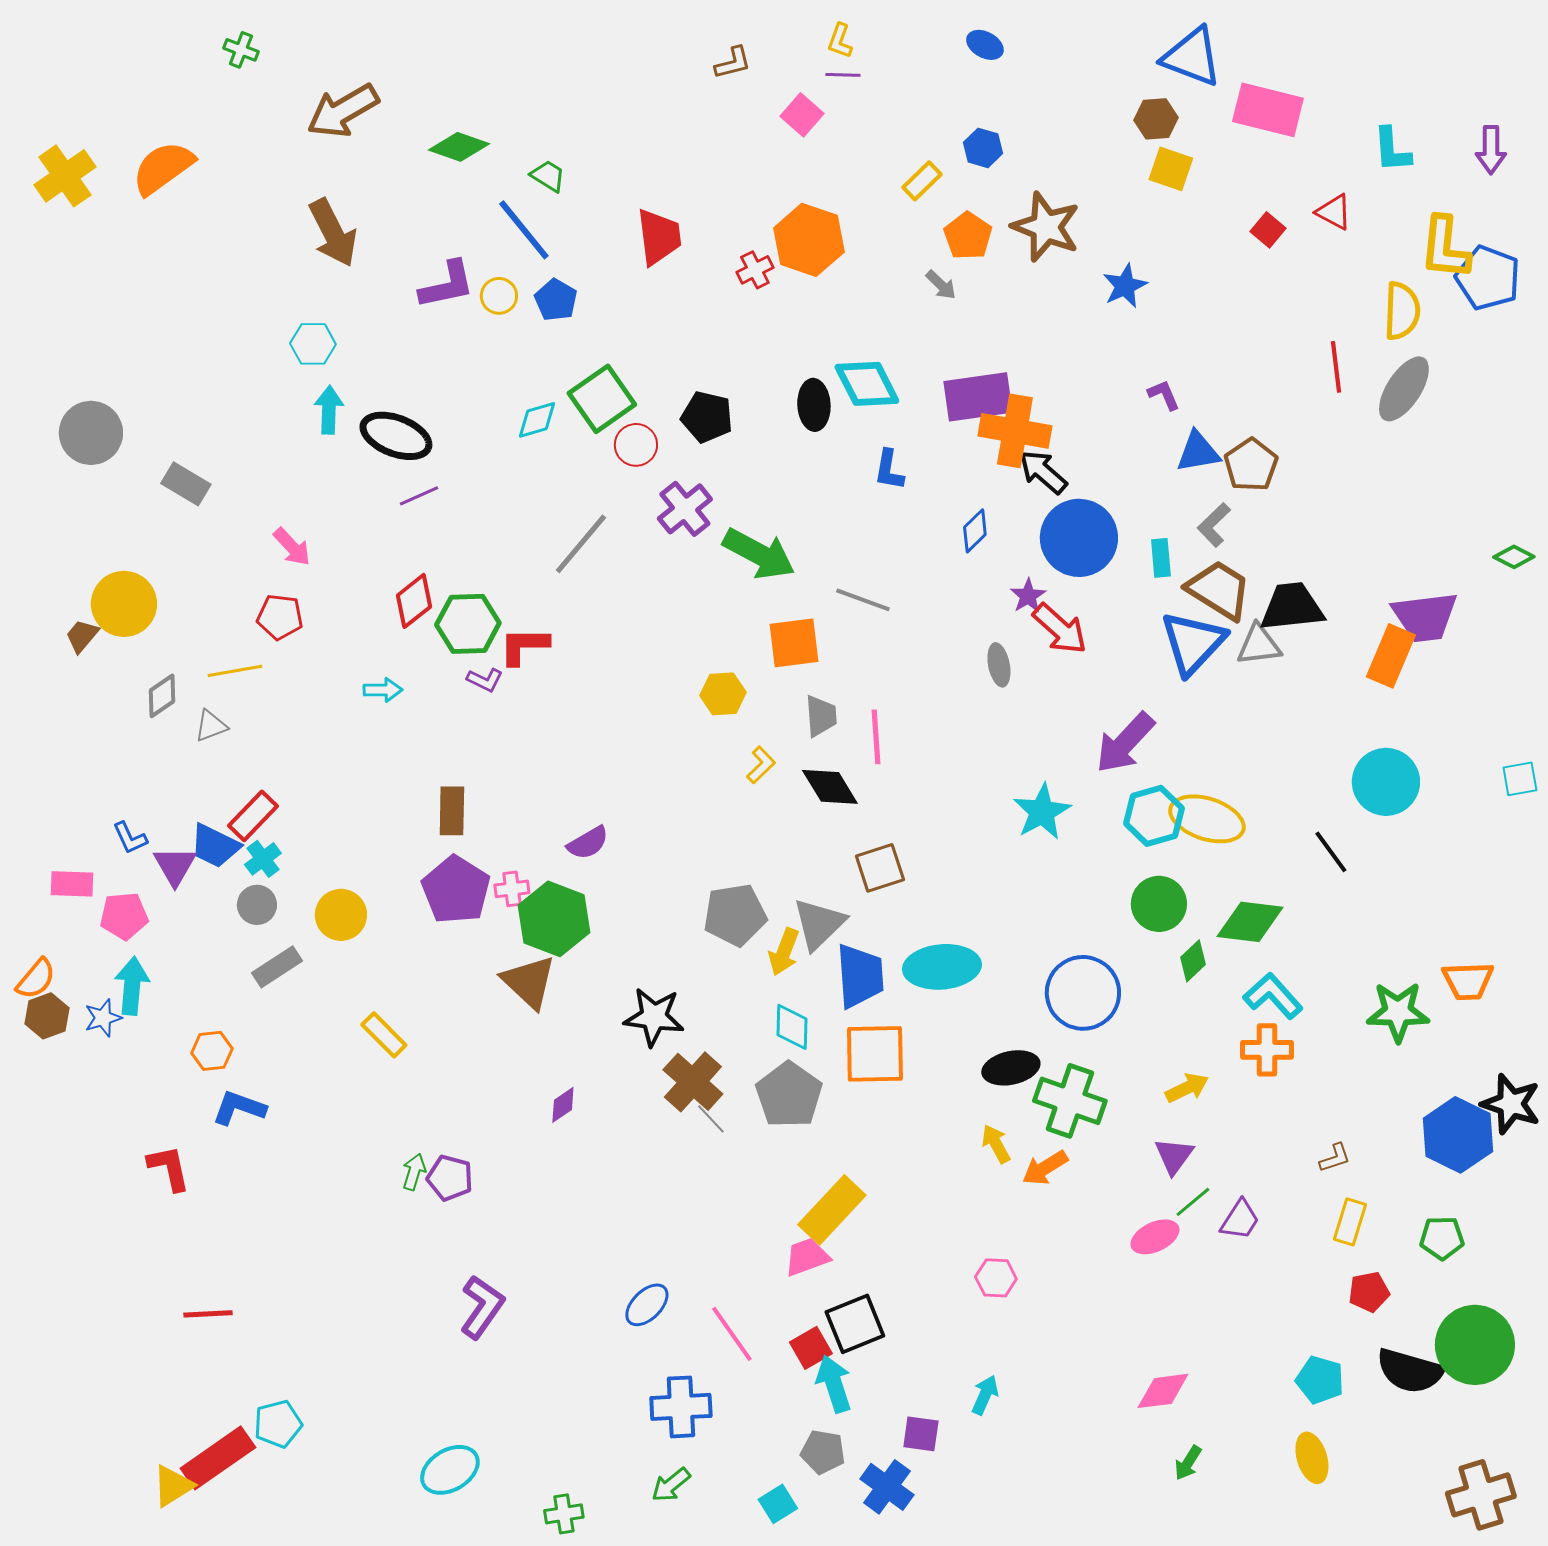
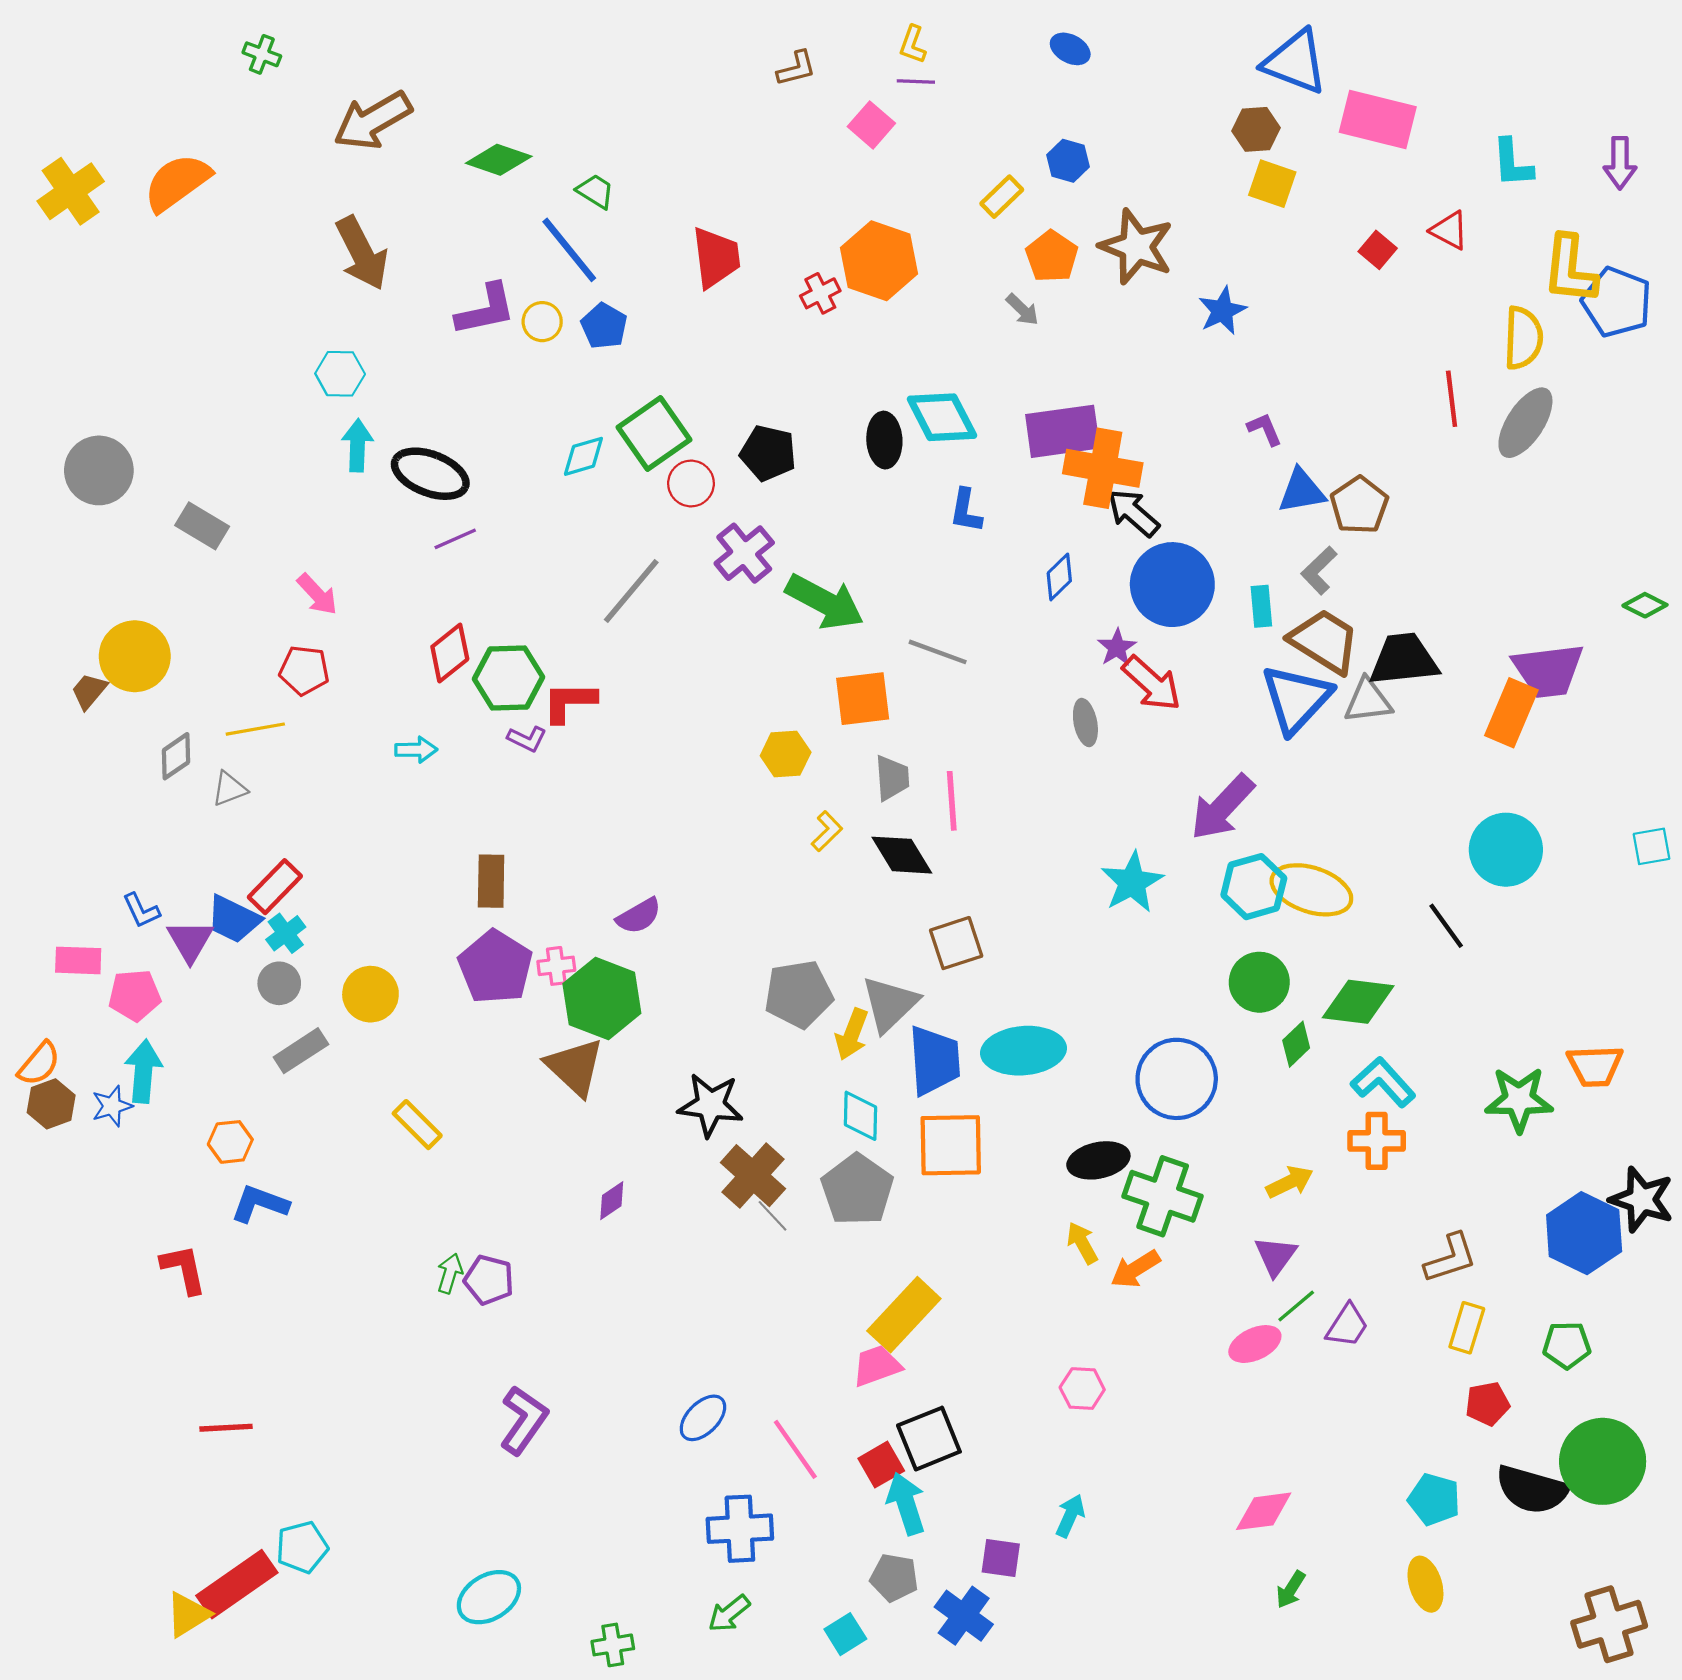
brown L-shape: (1335, 1158) -> (1450, 1258), size x1.6

